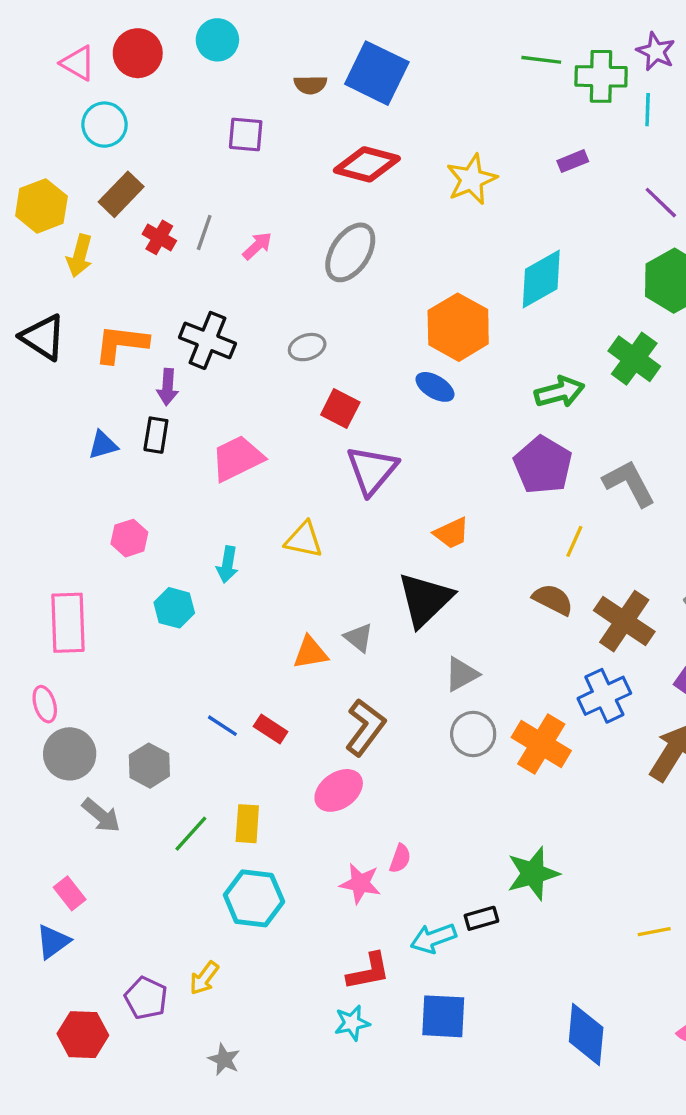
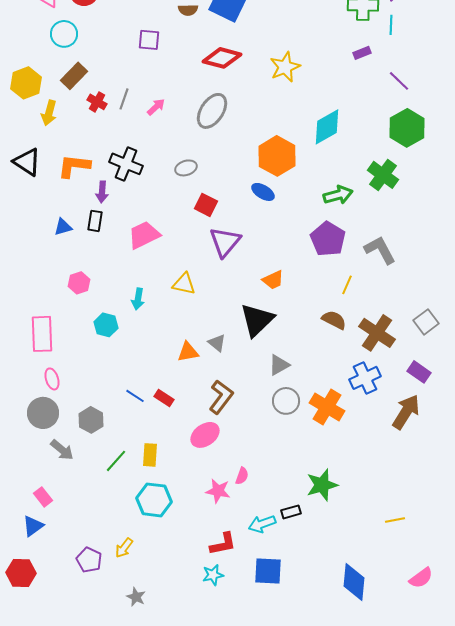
purple rectangle: (573, 161) -> (362, 53), moved
pink ellipse: (45, 704) -> (52, 379), moved
red hexagon: (83, 1035) -> (21, 573), moved

